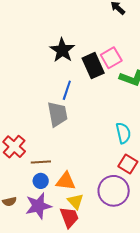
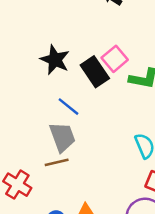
blue line: (67, 90) -> (69, 107), turned -60
brown line: (41, 162) -> (57, 162), moved

